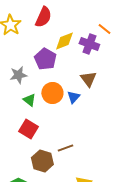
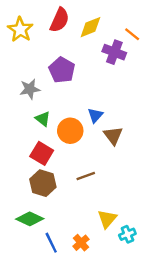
yellow diamond: (64, 41) -> (90, 27), moved
brown triangle: (88, 79) -> (113, 135), moved
orange circle: (52, 93) -> (70, 131), moved
brown hexagon: (42, 161) -> (43, 183), moved

